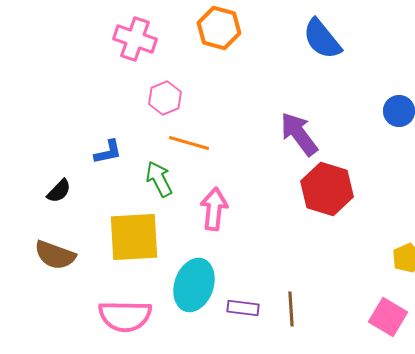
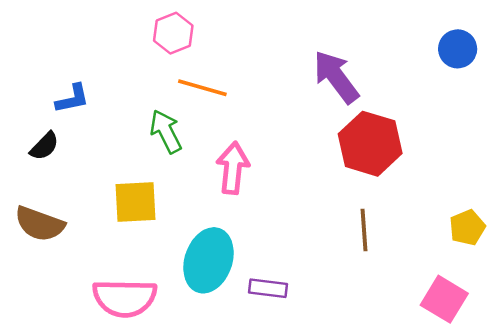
blue L-shape: (108, 152) -> (72, 99), moved
yellow square: (134, 237) -> (136, 202), size x0.7
brown line: (291, 309) -> (364, 230), moved

